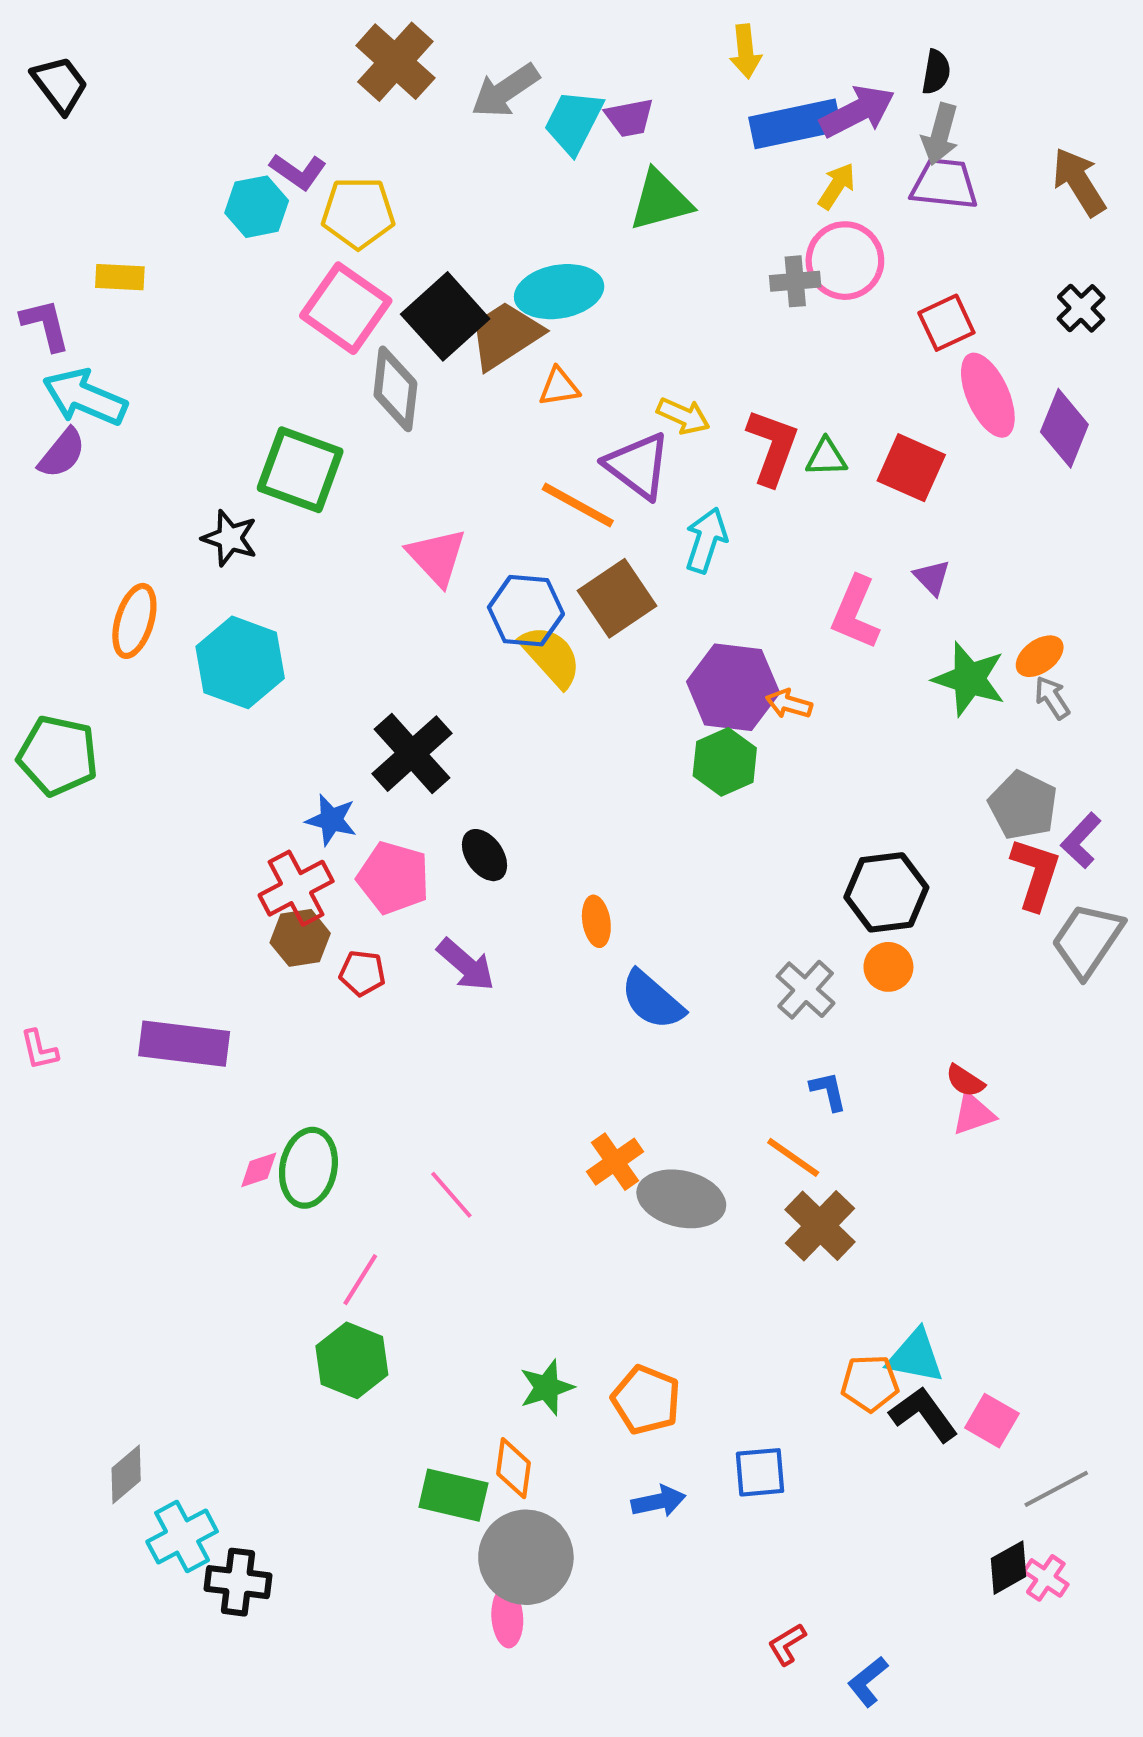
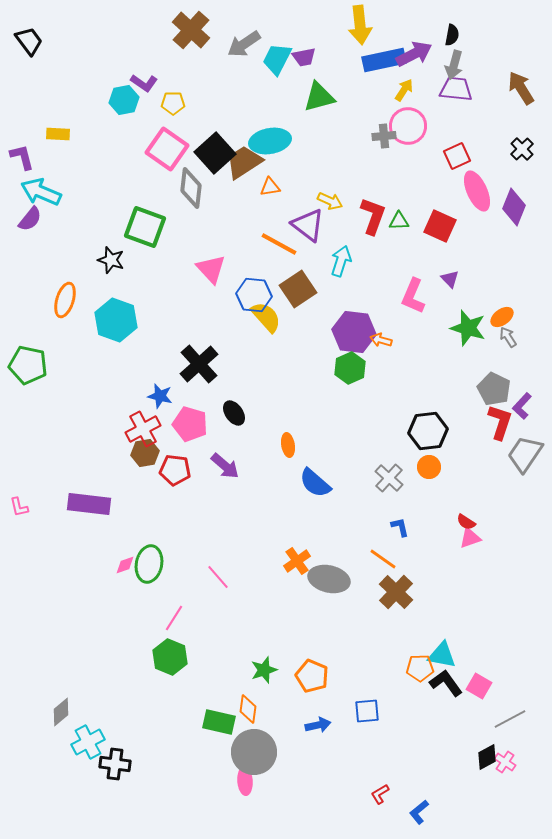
yellow arrow: (745, 51) -> (360, 25), size x1.5
yellow pentagon: (358, 213) -> (173, 103), size x0.7
red pentagon: (362, 973) -> (175, 470), size x1.4

